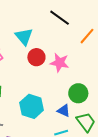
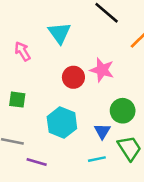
red circle: (36, 57) -> (73, 77), moved
blue triangle: (64, 111) -> (102, 131), turned 32

